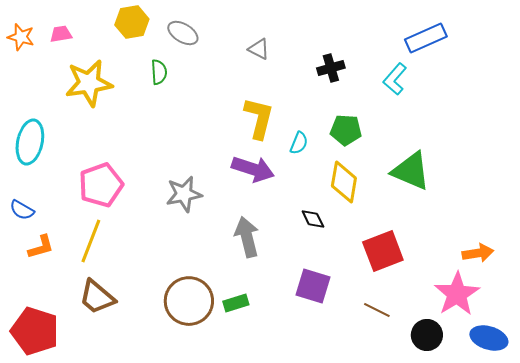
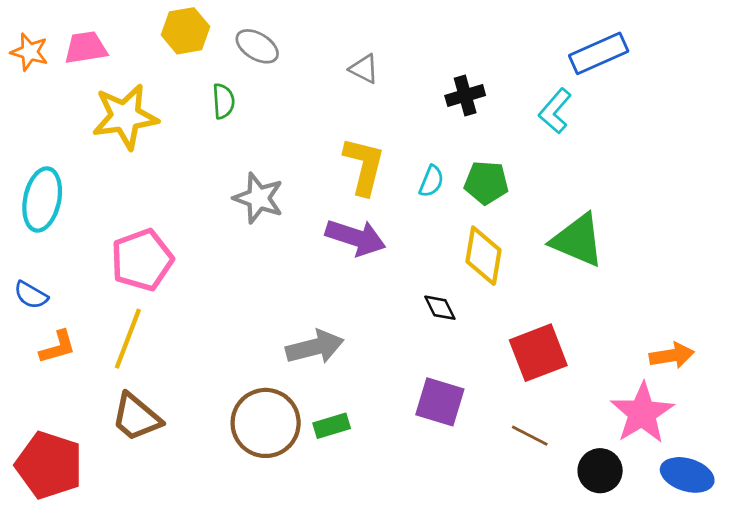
pink trapezoid: (61, 34) -> (86, 48), size x1.4
cyan semicircle: (299, 143) -> (431, 181), moved
gray star: (184, 194) -> (259, 198), moved, turned 30
gray arrow: (247, 237) -> (315, 347), moved, turned 90

